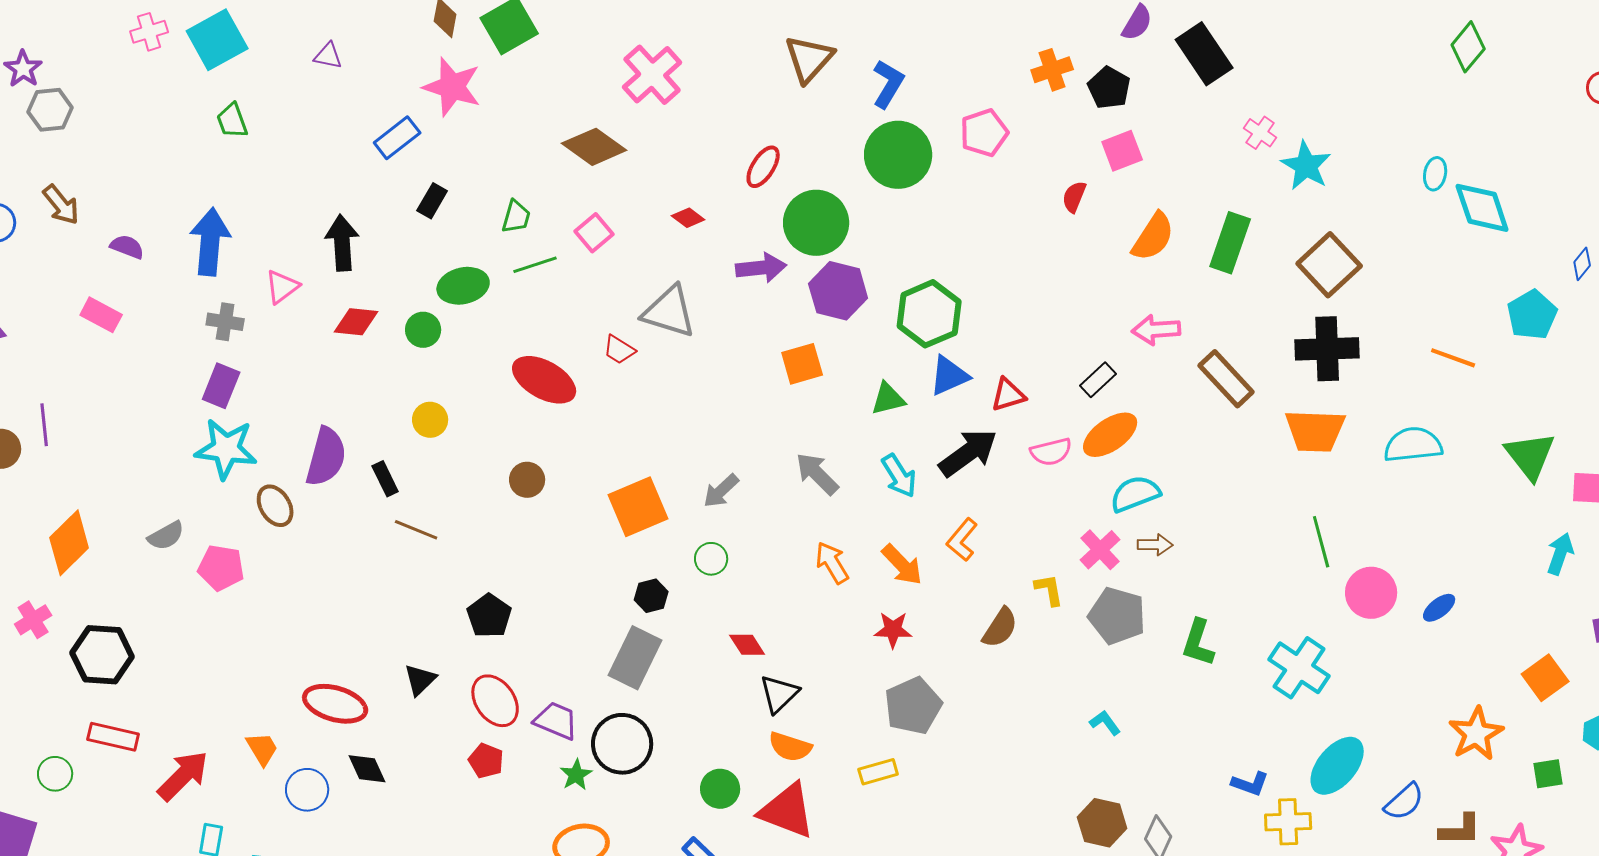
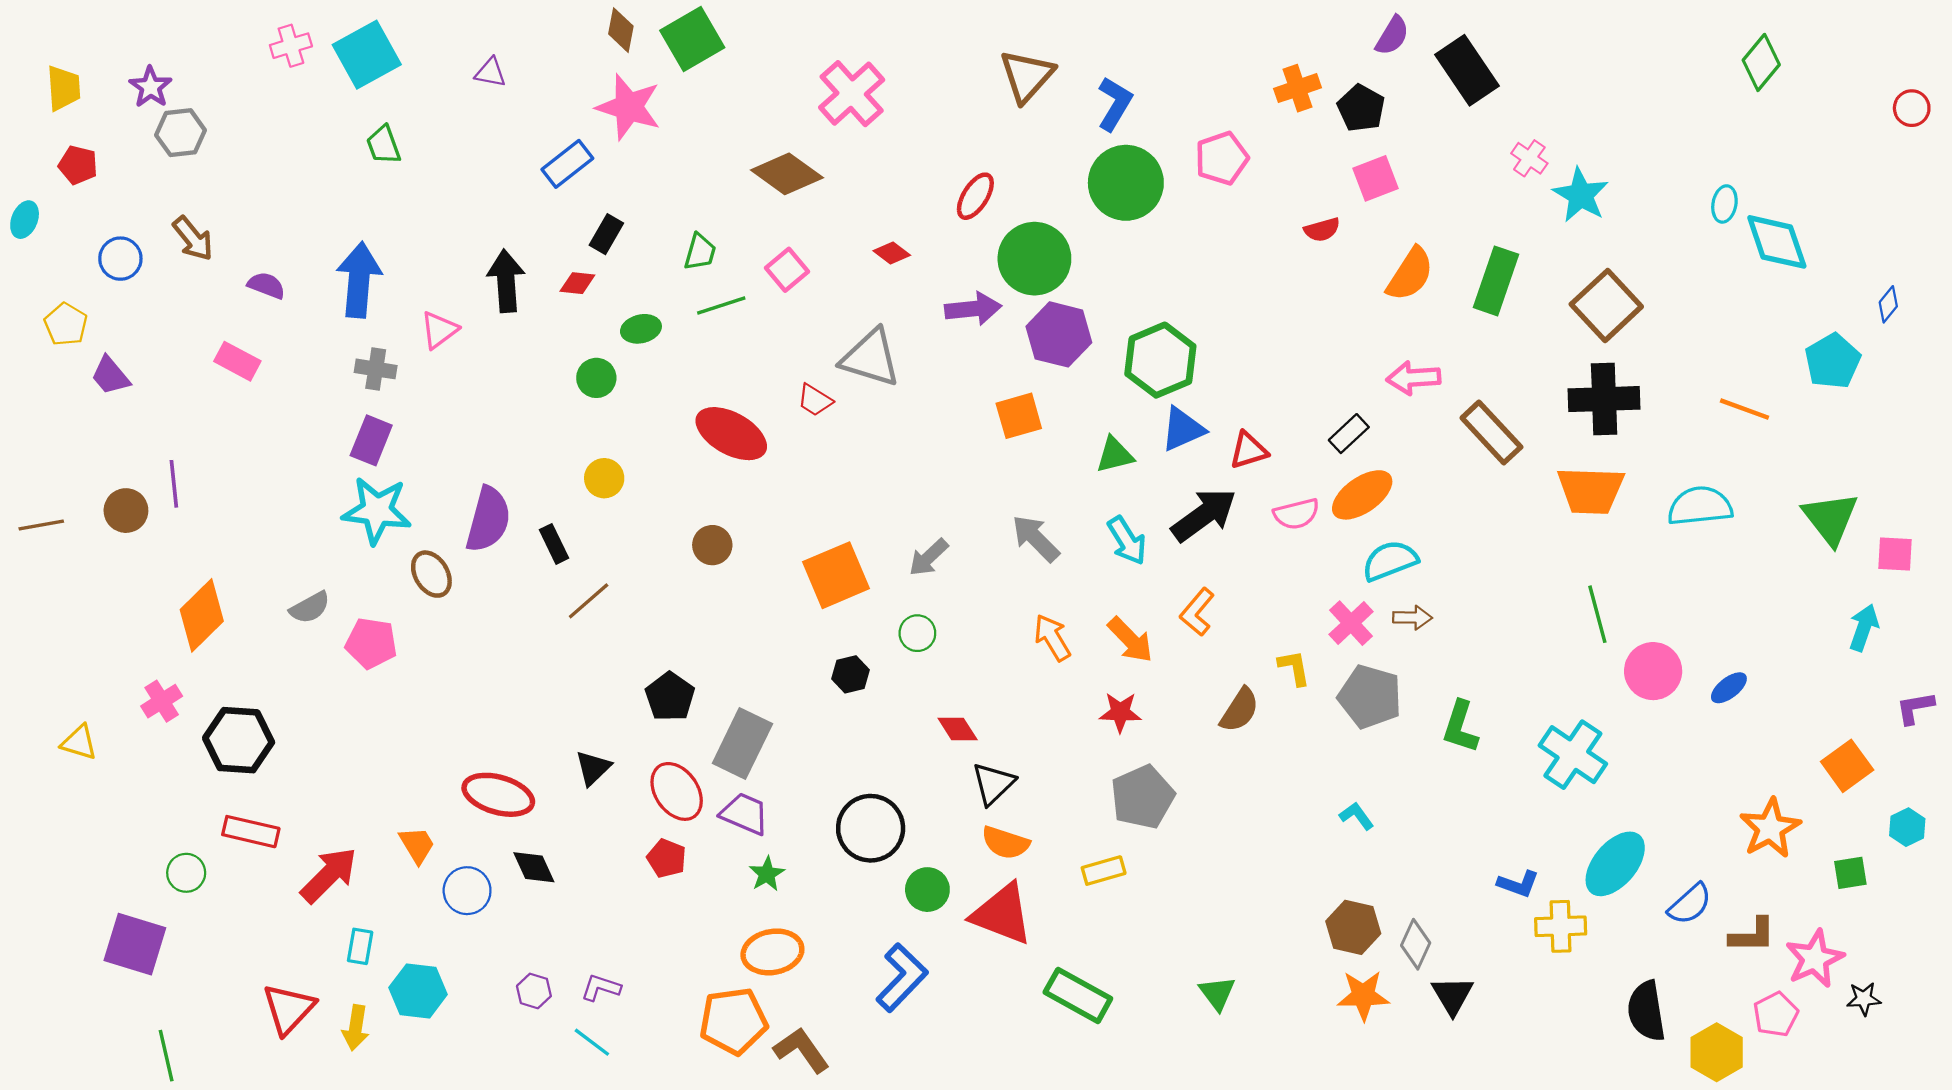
red semicircle: (1074, 197) -> (1322, 230), turned -128
green ellipse: (463, 286) -> (641, 329), size x0.7
red diamond: (356, 322) -> (577, 283), moved, size x0.7
brown line: (416, 530) -> (589, 601), turned -63
gray rectangle: (635, 658) -> (742, 744), moved
black circle: (622, 744) -> (871, 828), moved

